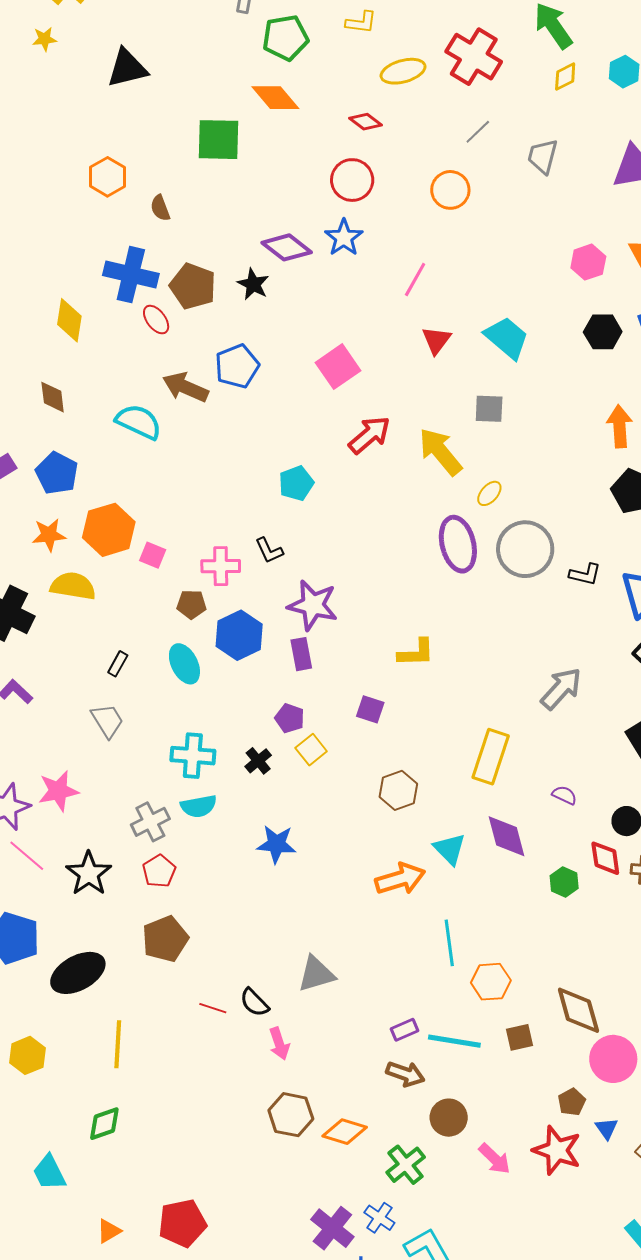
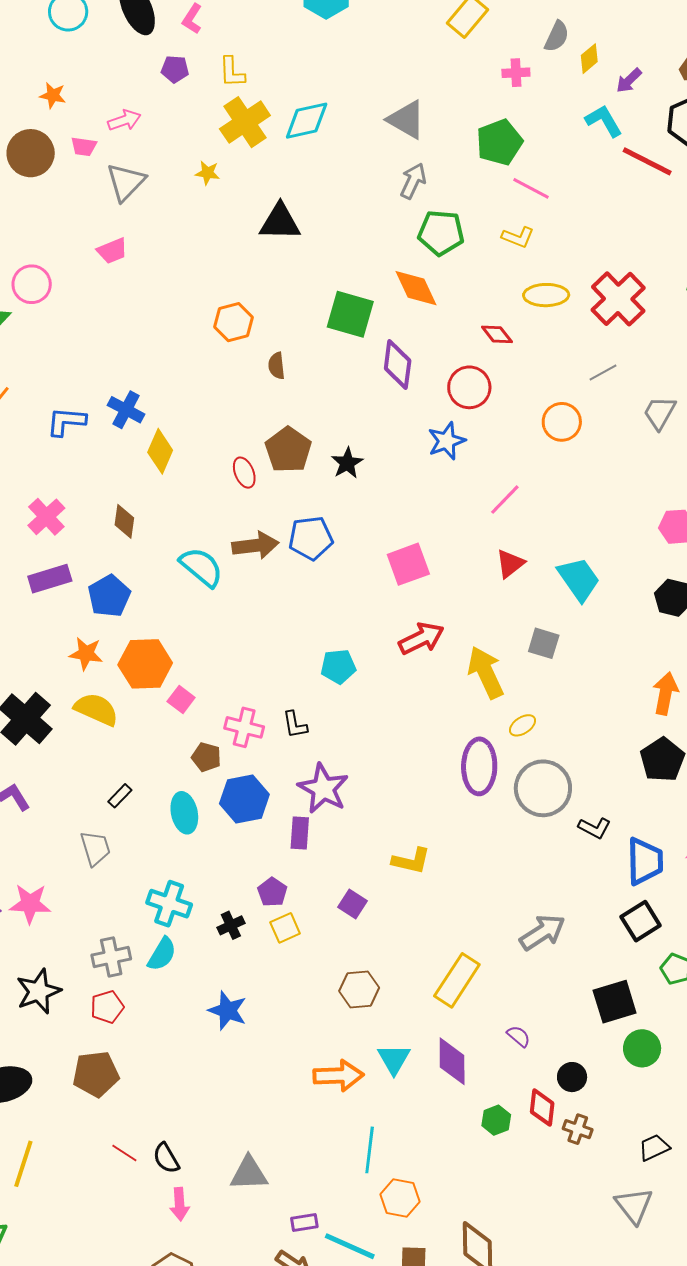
purple diamond: (287, 247) -> (398, 364), moved, turned 45
blue cross: (131, 275) -> (126, 410), moved, size x0.7
brown arrow: (185, 387) -> (255, 545), turned 135
cyan semicircle: (199, 806) -> (162, 954), turned -63
gray triangle: (316, 974) -> (249, 1173), moved

